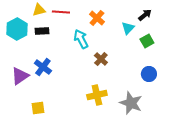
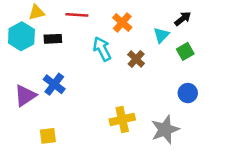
yellow triangle: (39, 10) -> (37, 12), moved
brown cross: (101, 59) -> (136, 59), moved
gray star: (131, 103) -> (165, 130), turned 30

